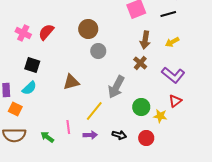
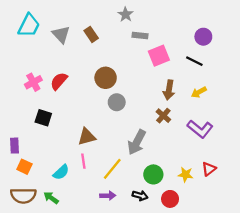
black line: (168, 14) -> (194, 61), turned 42
pink cross: (23, 33) -> (33, 82), turned 35
cyan semicircle: (29, 88) -> (61, 172), moved
red triangle: (175, 101) -> (209, 169), moved
green circle: (141, 107) -> (153, 174), moved
pink line: (68, 127) -> (83, 161), moved
green arrow: (47, 137) -> (51, 198), moved

